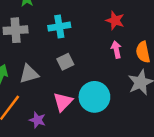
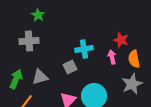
red star: (115, 20) -> (121, 40), moved
cyan cross: (59, 27) -> (84, 49), moved

